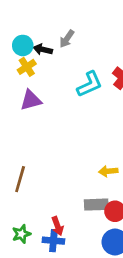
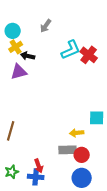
black arrow: (43, 49) -> (28, 56), moved
cyan L-shape: (90, 84) -> (71, 50), moved
yellow arrow: (108, 171) -> (77, 133), moved

